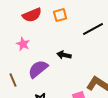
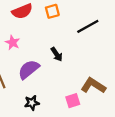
black arrow: (64, 55) -> (57, 54), turned -136

